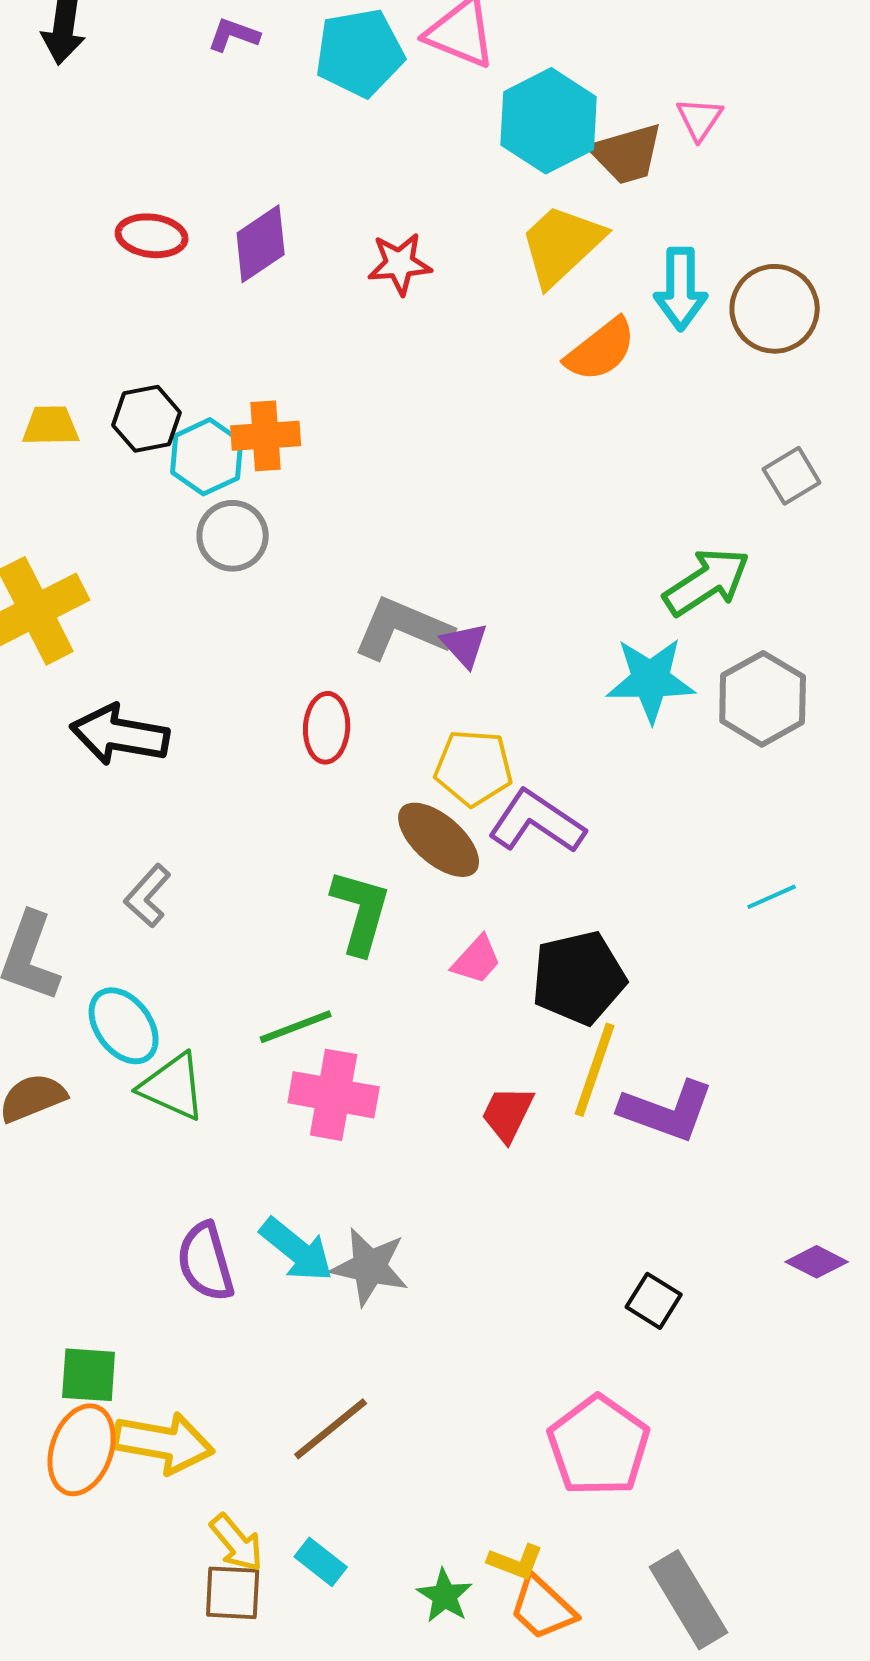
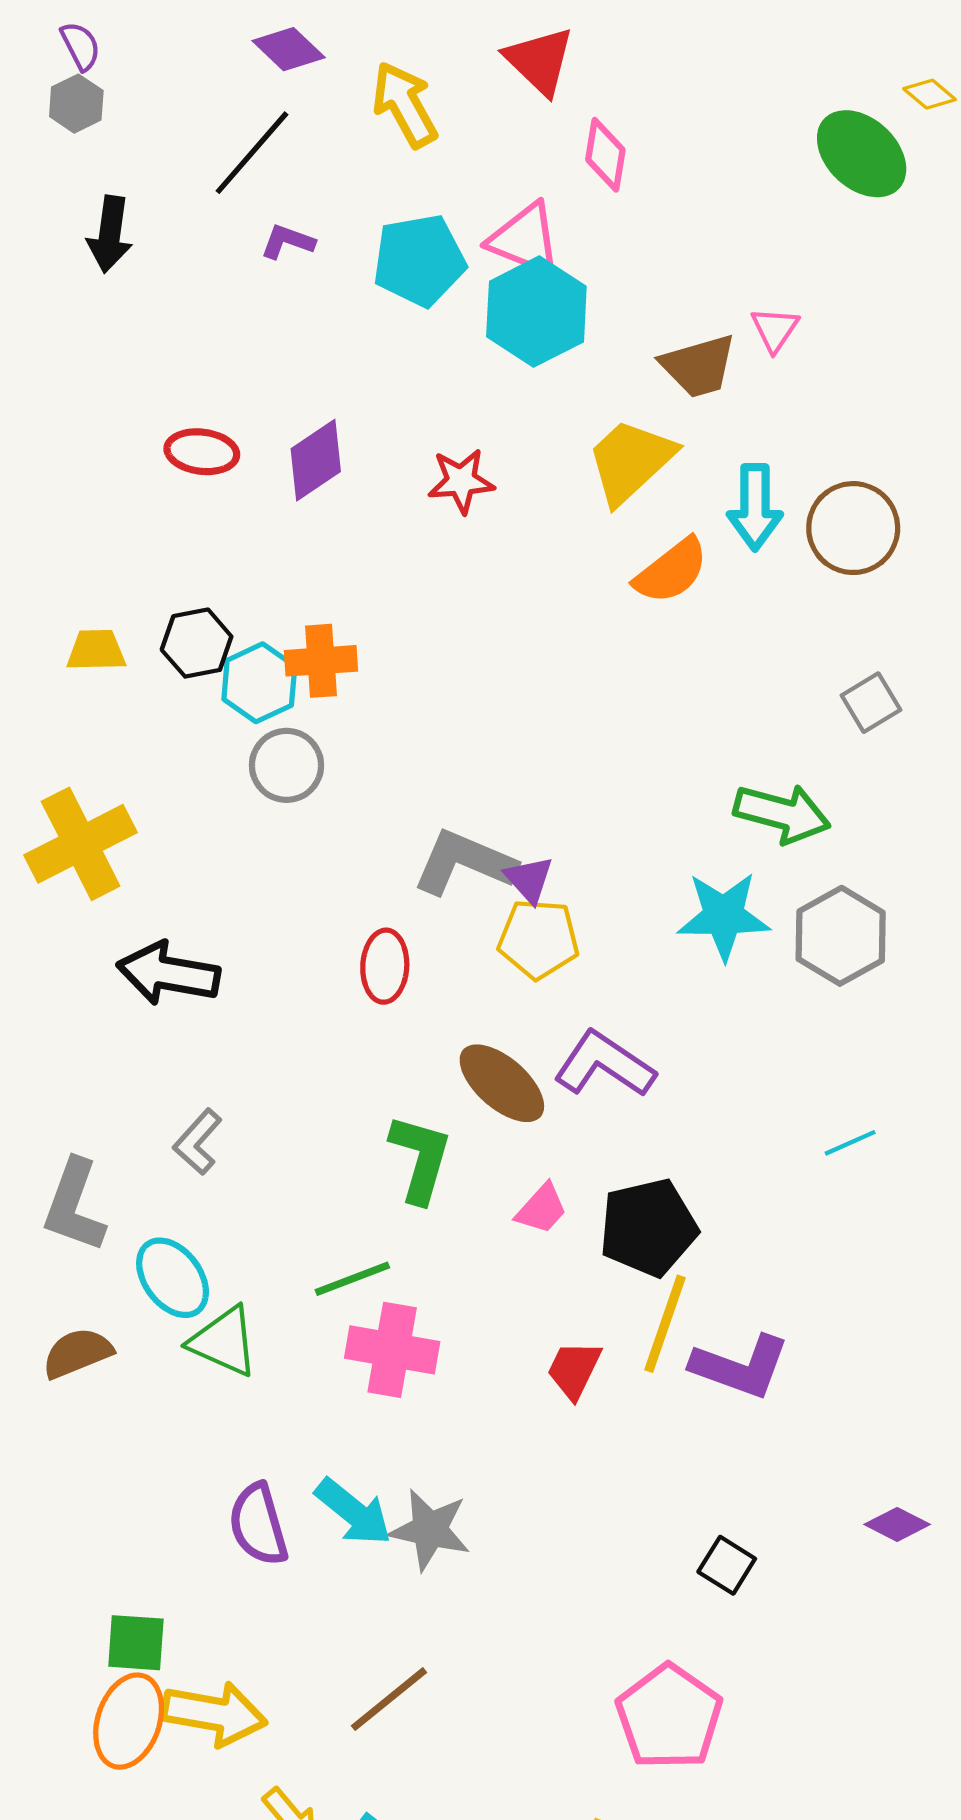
cyan hexagon: (549, 121) -> (536, 312), moved
green arrow: (707, 582) -> (782, 813), turned 48
yellow pentagon: (474, 768) -> (538, 939), moved

